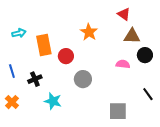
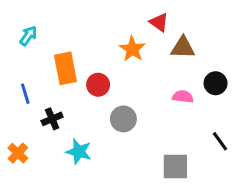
red triangle: (124, 14) -> (159, 22), moved
cyan arrow: (19, 33) -> (28, 36), moved, turned -40
brown triangle: (132, 36) -> (183, 48), moved
blue line: (12, 71) -> (25, 94), moved

